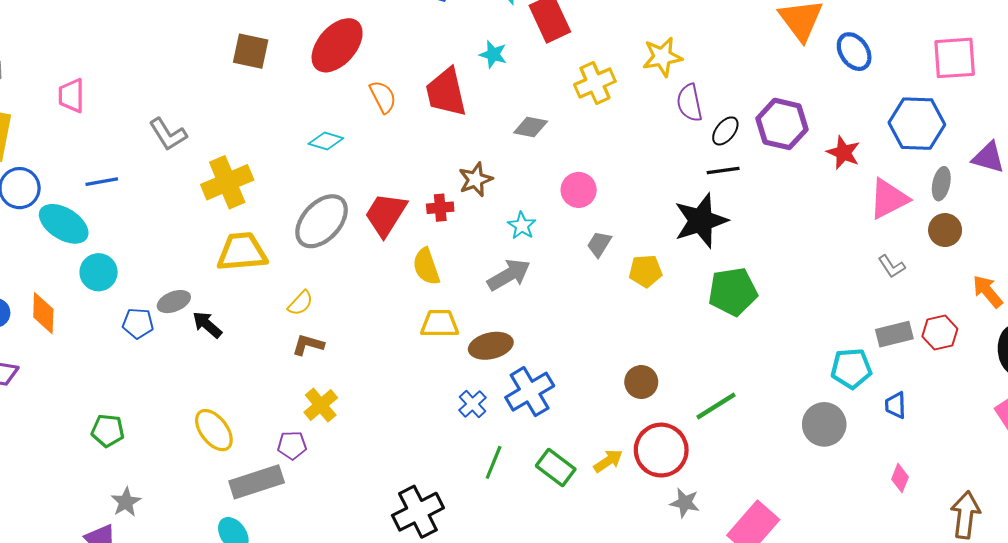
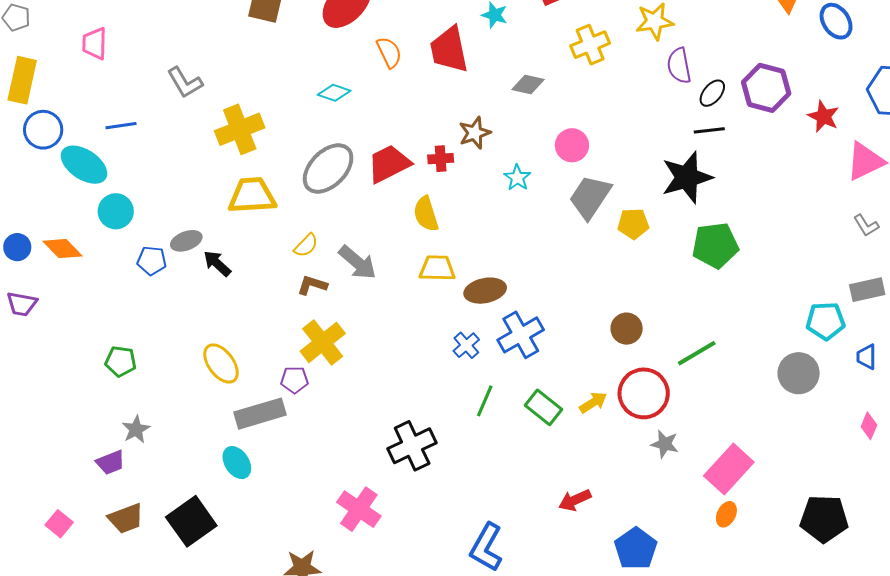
red trapezoid: (386, 214) -> (389, 164), turned 30
gray trapezoid: (599, 244) -> (590, 197), size x1.8
gray arrow: (509, 275) -> (358, 262), moved, turned 69
orange diamond: (43, 313) -> (63, 249), turned -48
yellow cross: (321, 405) -> (323, 342), size x1.4

